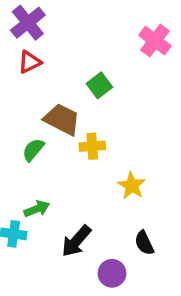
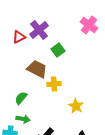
purple cross: (28, 23) -> (39, 30), moved
green semicircle: (33, 150) -> (21, 98), moved
green arrow: (37, 209) -> (23, 119), turned 32

